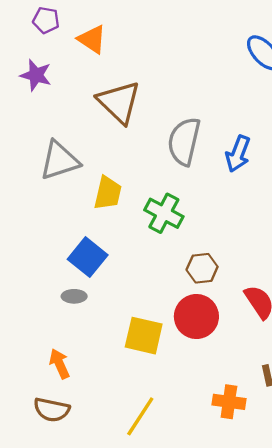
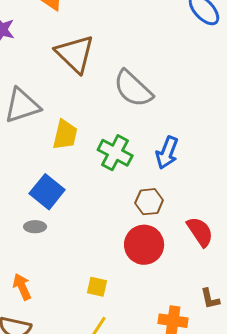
gray semicircle: (184, 141) -> (133, 89), turned -60
blue arrow: (238, 154) -> (167, 153), moved
yellow square: (144, 336) -> (97, 287), moved, size x0.6

